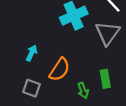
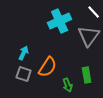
gray square: (32, 88) -> (24, 74), moved

